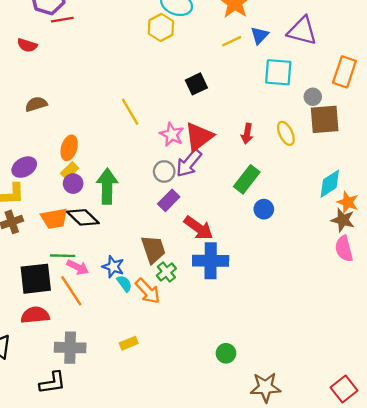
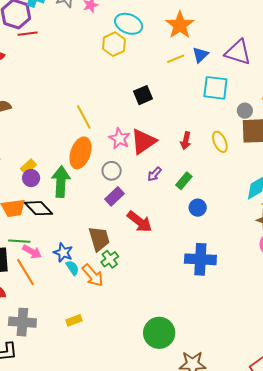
orange ellipse: (69, 148) -> (80, 153), moved, size x1.4
purple arrow: (189, 163) -> (154, 174), moved, size x0.6
green rectangle: (247, 179) -> (184, 181), size x0.7
blue cross: (211, 261) -> (200, 259), moved
green circle: (226, 353) -> (159, 333), size x1.8

